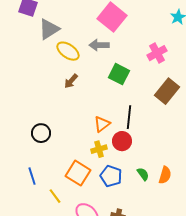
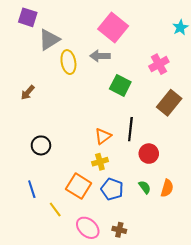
yellow ellipse: (68, 51) -> (68, 62), turned 45
brown arrow: (71, 81) -> (28, 93), moved
red circle: (122, 141) -> (149, 154), moved

